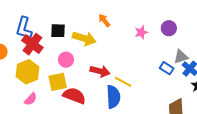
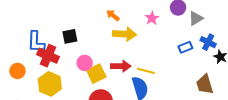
yellow arrow: (84, 38) -> (125, 34), moved
gray triangle: (181, 57) -> (196, 18), moved
blue rectangle: (167, 68) -> (185, 47), turned -40
yellow square: (58, 82) -> (96, 74), moved

